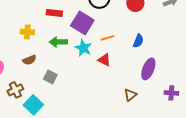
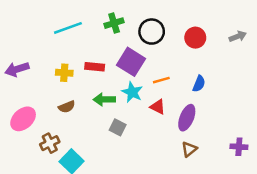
red rectangle: (54, 13) -> (95, 67), moved
green arrow: (58, 42) -> (104, 99), moved
purple ellipse: (148, 69) -> (187, 118), moved
gray square: (50, 77) -> (118, 127), moved

